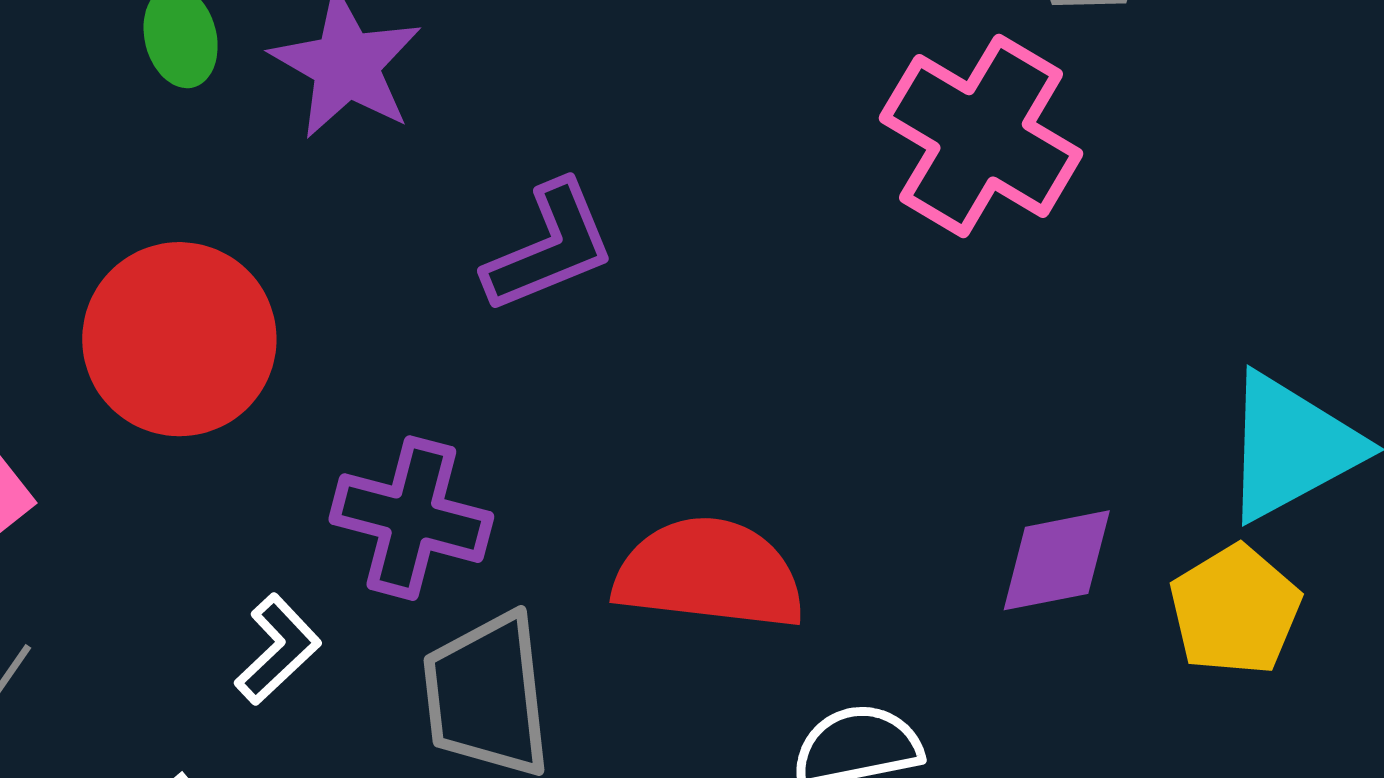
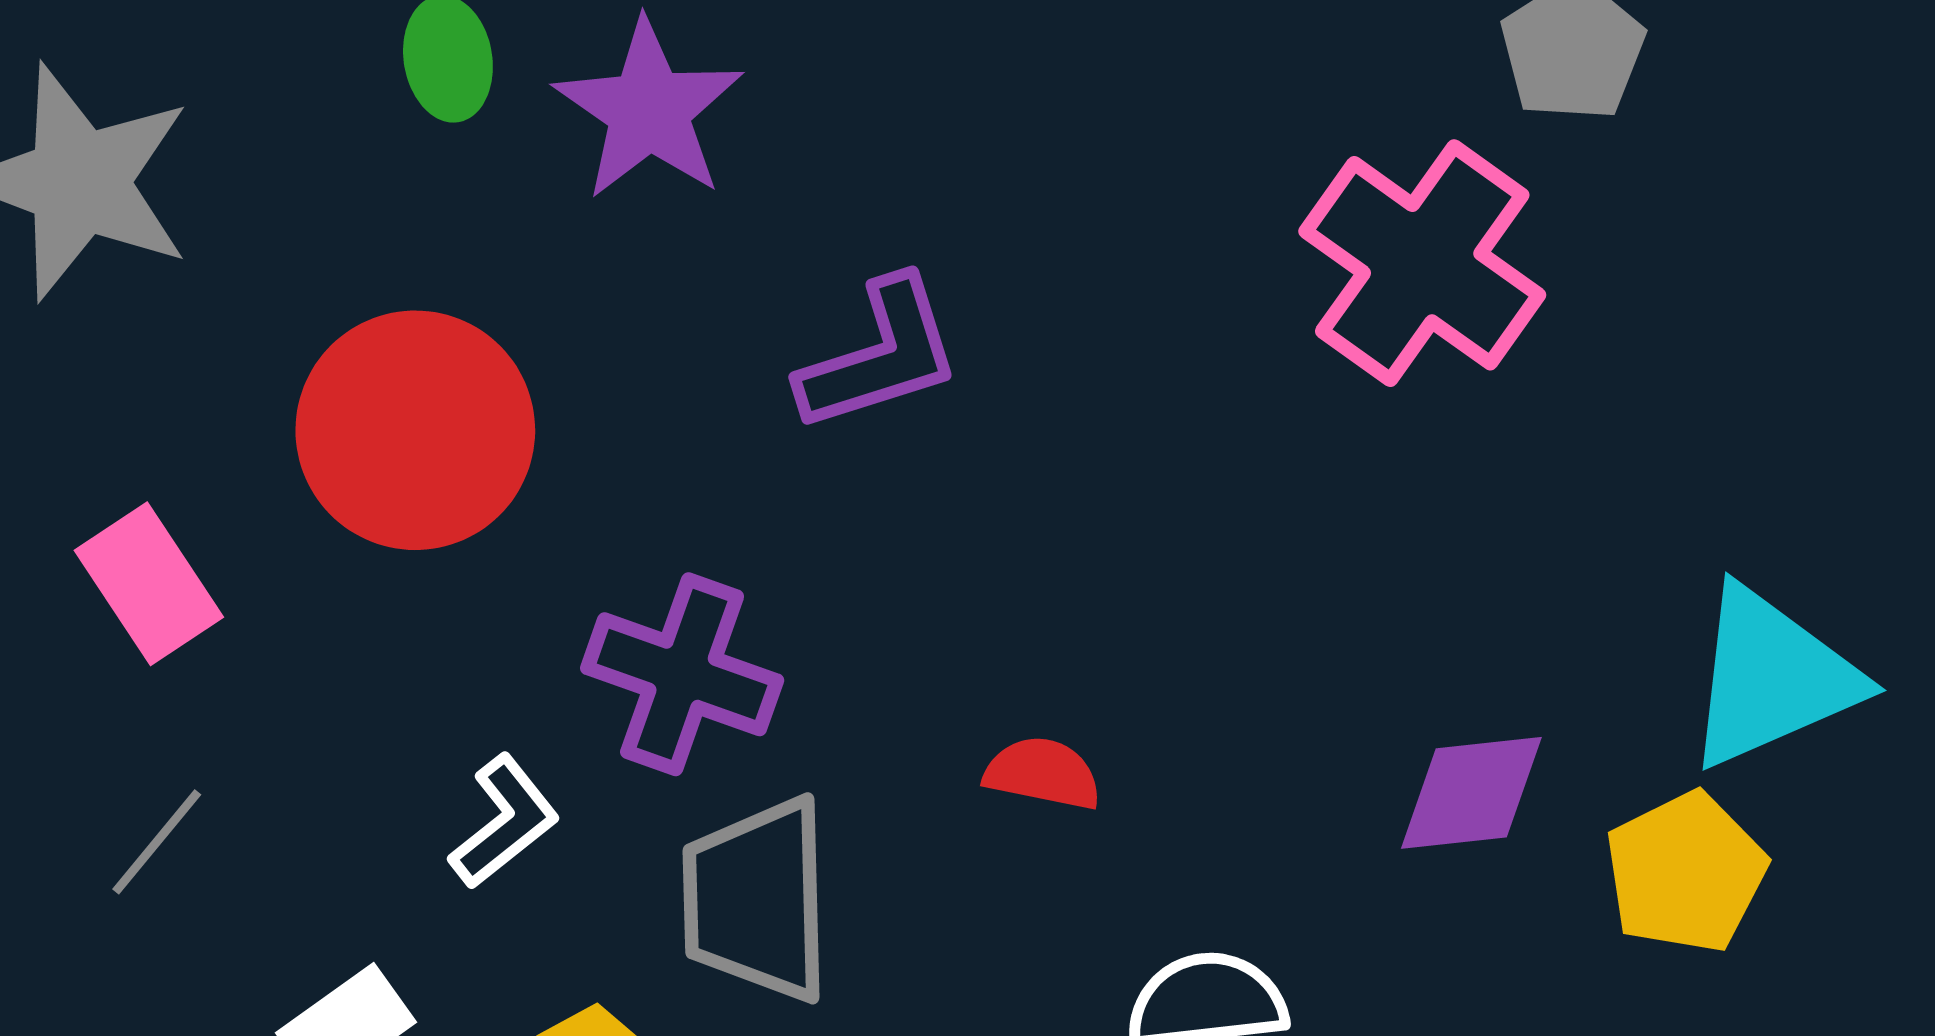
red semicircle: (709, 574) -> (1043, 773), size x0.5

